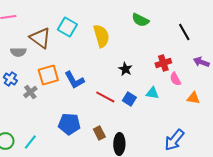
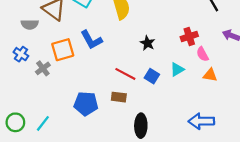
blue L-shape: (74, 80) -> (91, 40), moved
cyan triangle: (152, 93) -> (177, 70), turned -40
orange triangle: (193, 98) -> (210, 75), moved
brown rectangle: (99, 133) -> (119, 97), moved, turned -56
blue arrow: (174, 140) -> (201, 121), turned 50

